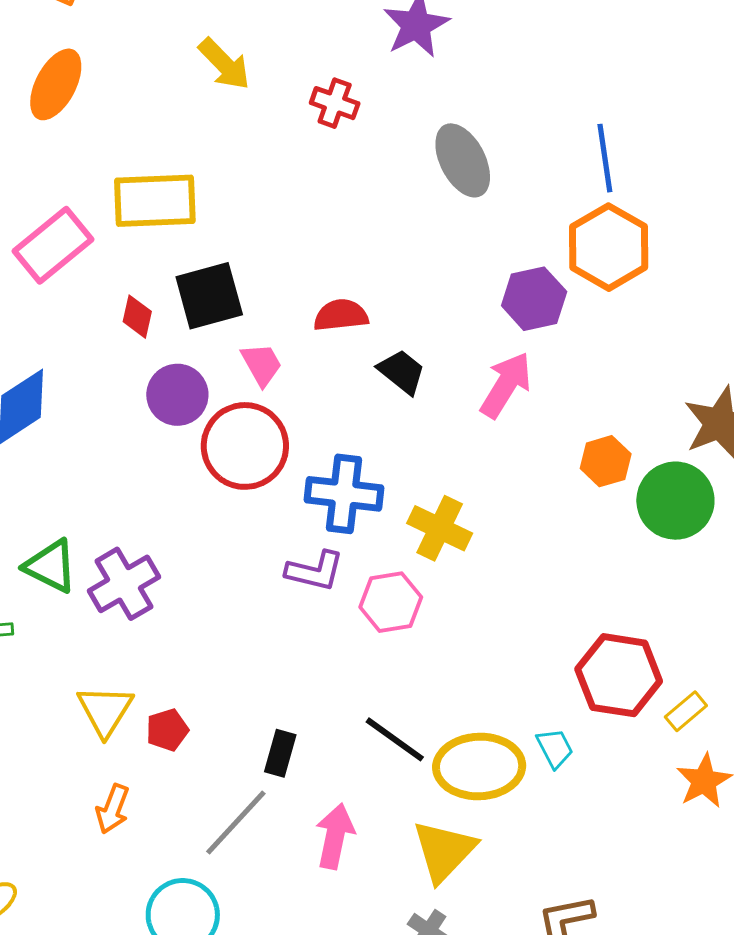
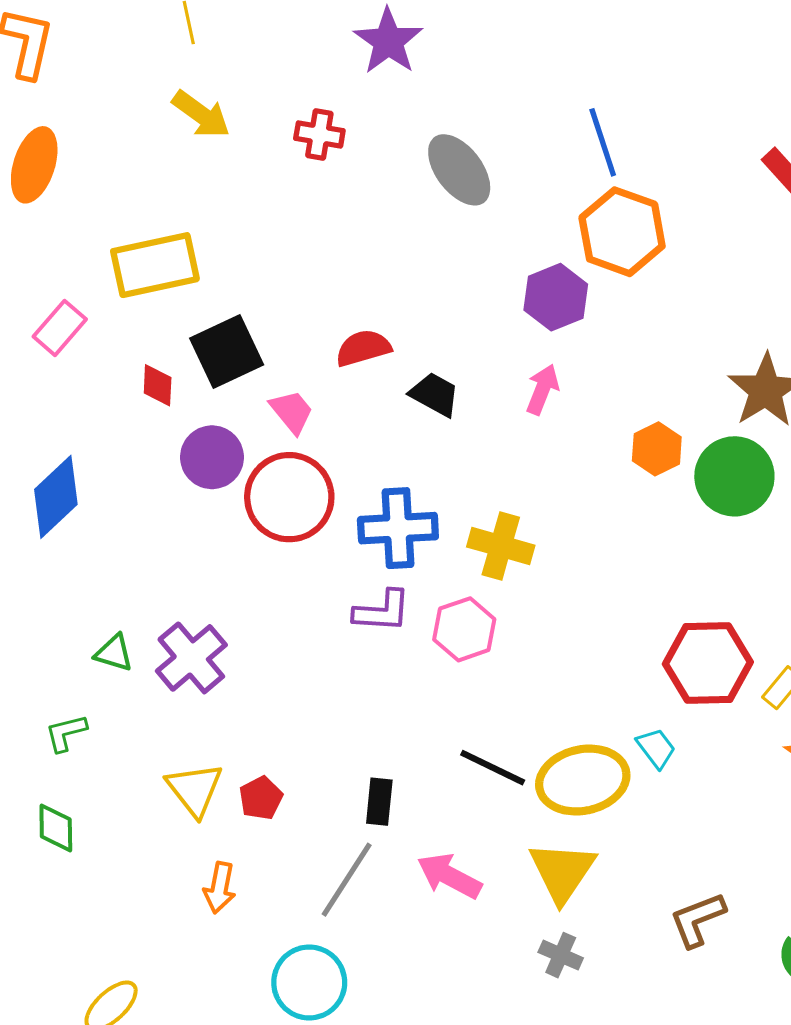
pink rectangle: (53, 245) -> (60, 328), size x0.7
pink arrow: (506, 385) -> (542, 389), size x0.7
green triangle: (51, 566) -> (114, 653), size x0.7
pink arrow: (335, 836) -> (449, 876), turned -64

